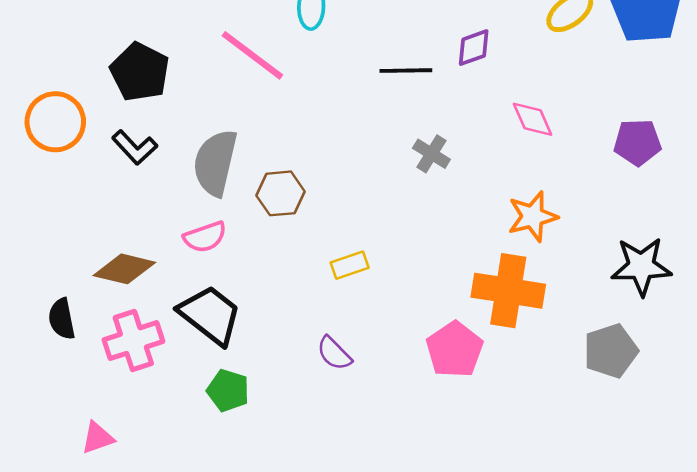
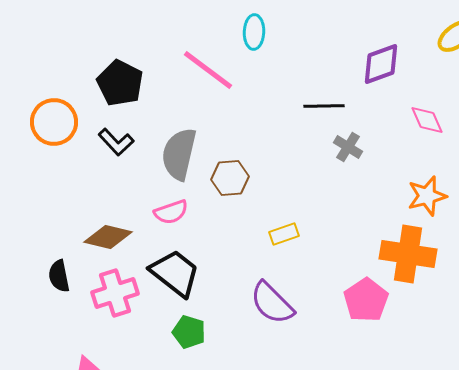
purple diamond: (474, 48) -> (381, 64), size x1.4
black line: (406, 71) -> (324, 106), moved
purple semicircle: (334, 353) -> (272, 303), size x1.6

